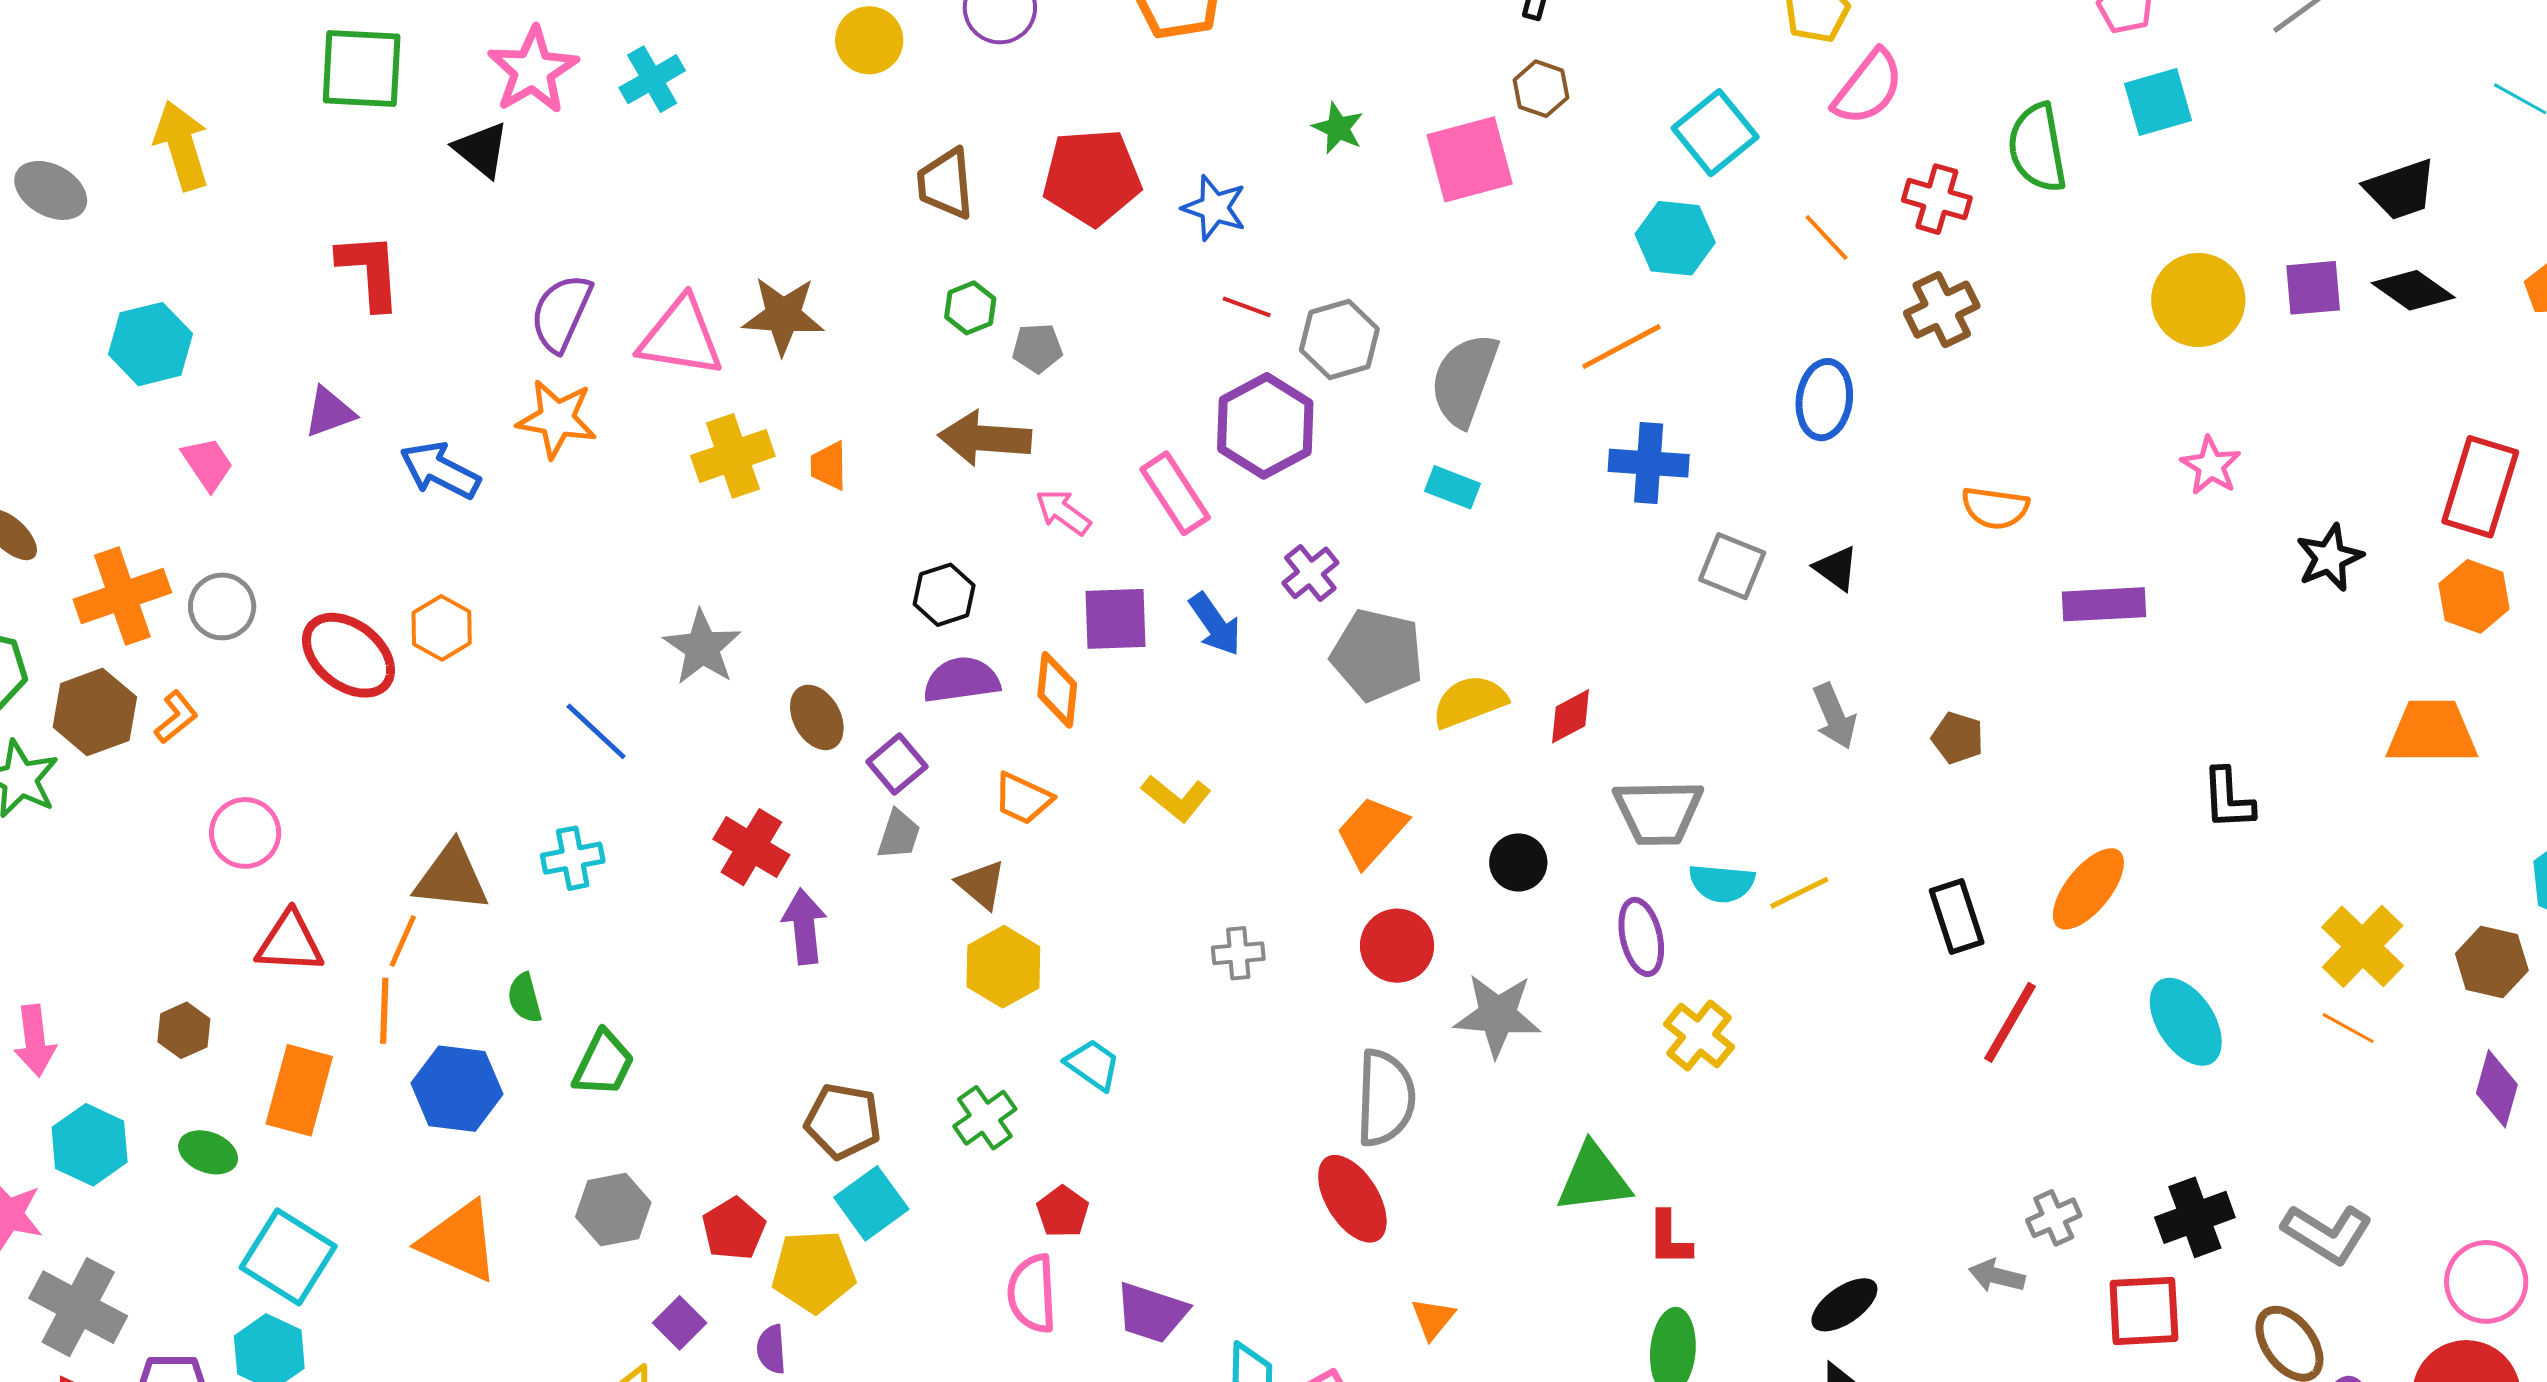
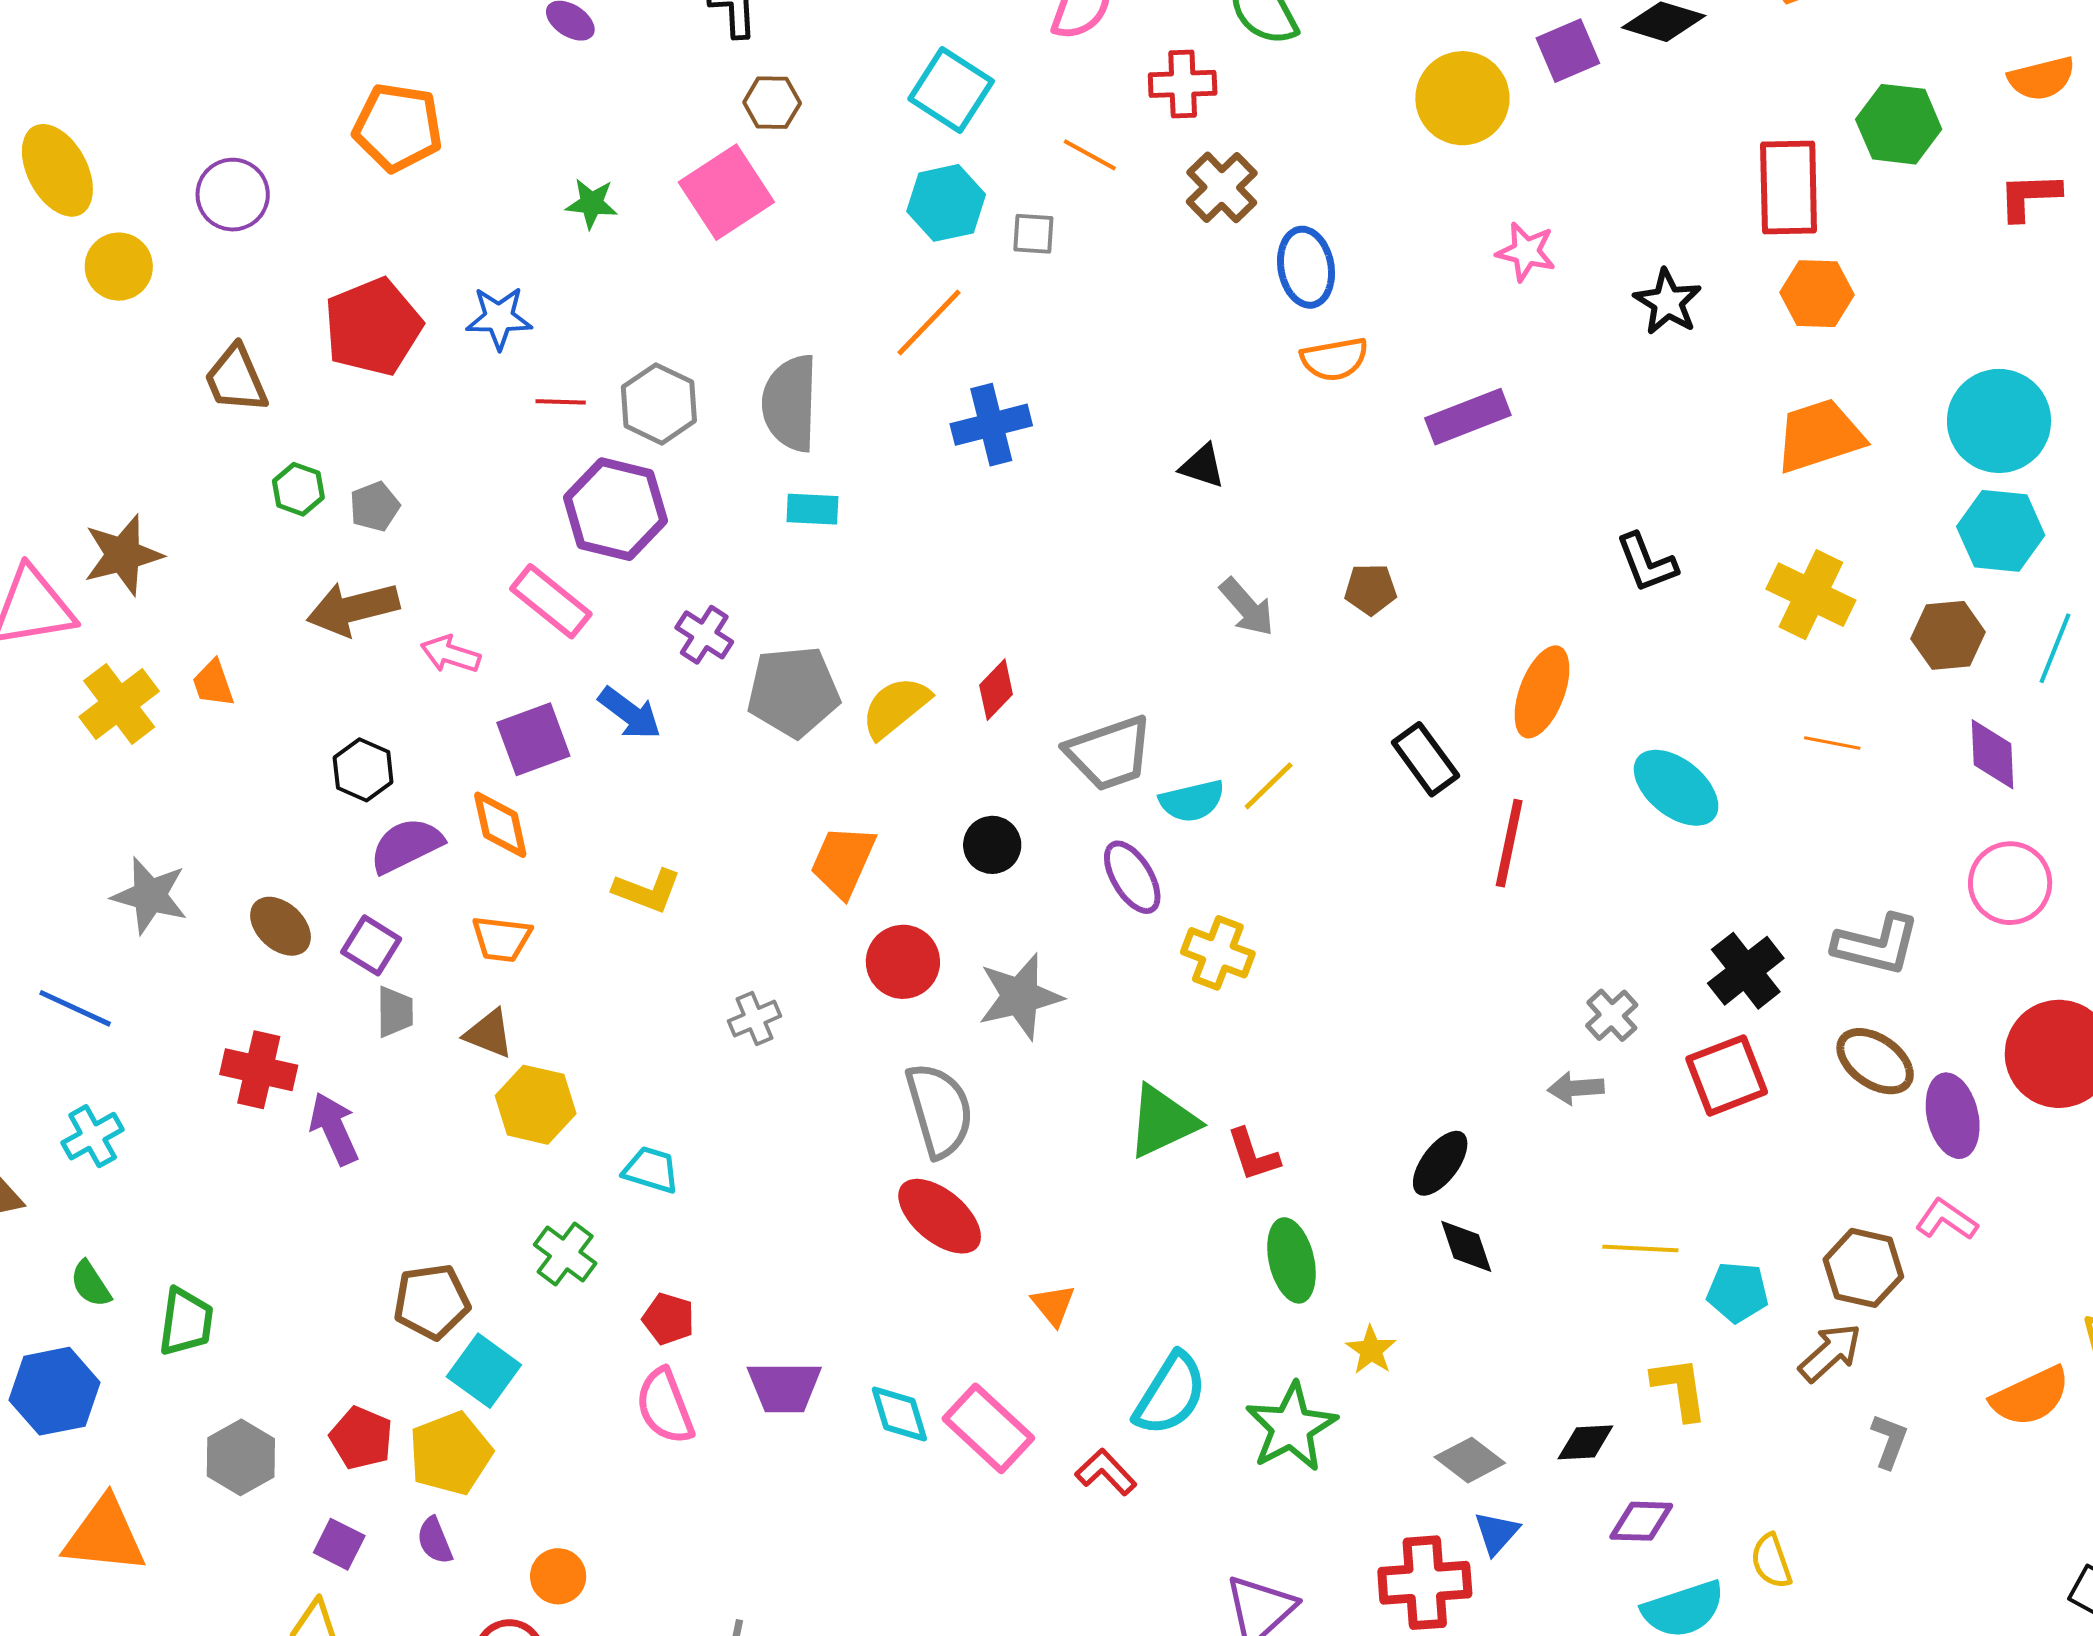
blue ellipse: (1824, 400) -> (1306, 267), moved
gray square: (1732, 566) -> (1033, 234), moved, size x0.7
yellow cross: (2363, 946) -> (1811, 595), moved
pink circle: (2486, 1282) -> (2010, 883), moved

